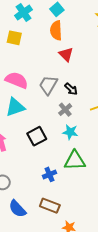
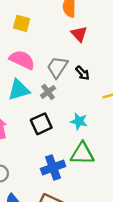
yellow square: (14, 38) -> (22, 23), moved
gray cross: (65, 110) -> (48, 92), moved
blue cross: (49, 174) -> (53, 167), size x1.5

